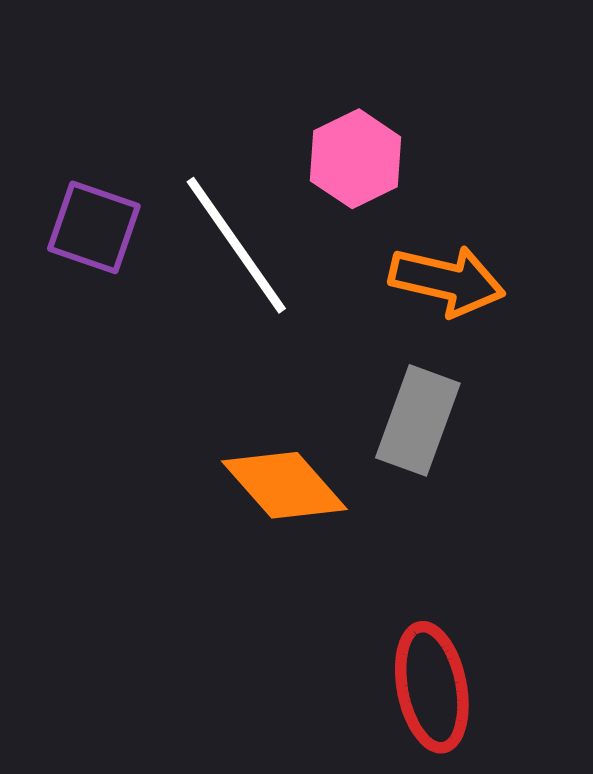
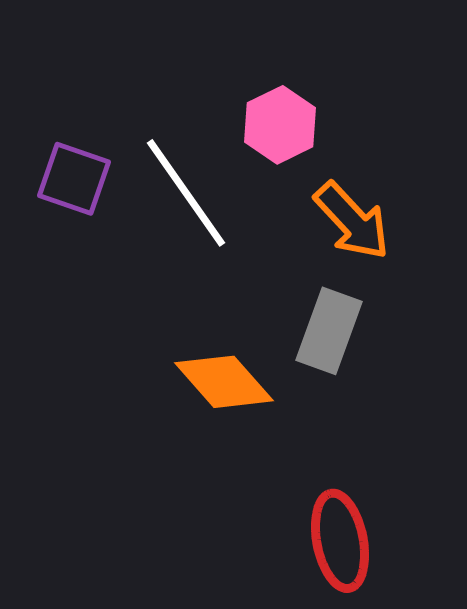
orange arrow: (447, 281) -> (352, 221), turned 34

